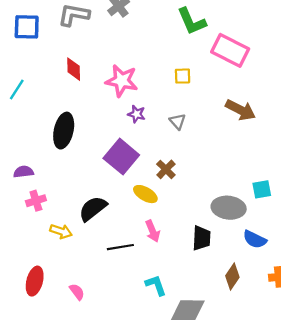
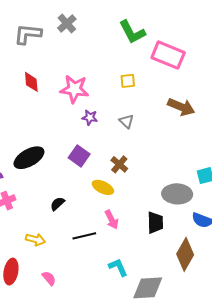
black ellipse: (64, 131) -> (29, 158), moved, turned 52
purple square: (121, 157) -> (79, 156), size x0.7
black semicircle: (93, 209) -> (57, 204), size x0.6
yellow arrow: (61, 231) -> (35, 240), moved
brown diamond: (232, 277) -> (185, 254), size x1.4

